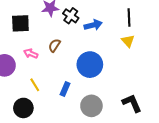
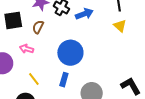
brown semicircle: (54, 45) -> (38, 27), moved
blue circle: (90, 65) -> (70, 53), moved

